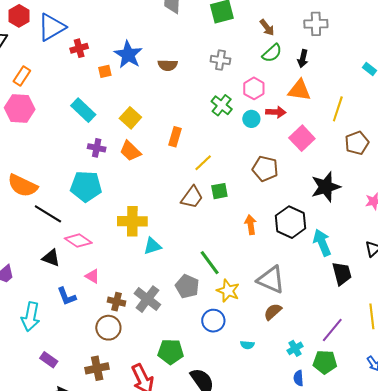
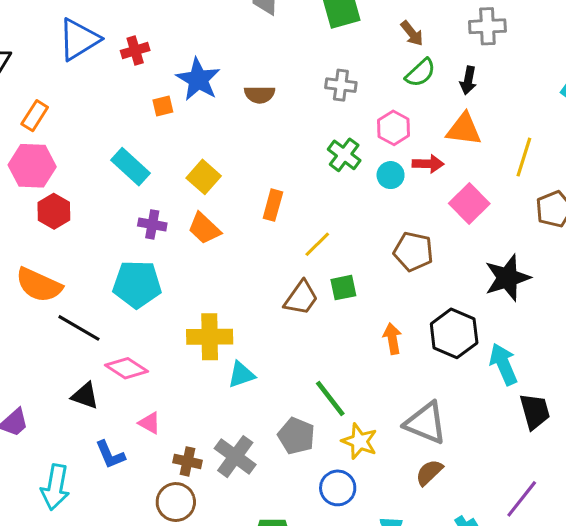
red hexagon: (19, 16) -> (54, 211), moved
red cross: (79, 48) -> (135, 51), moved

